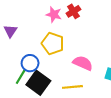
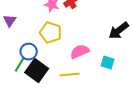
pink semicircle: (83, 63) -> (80, 52), turned -48

